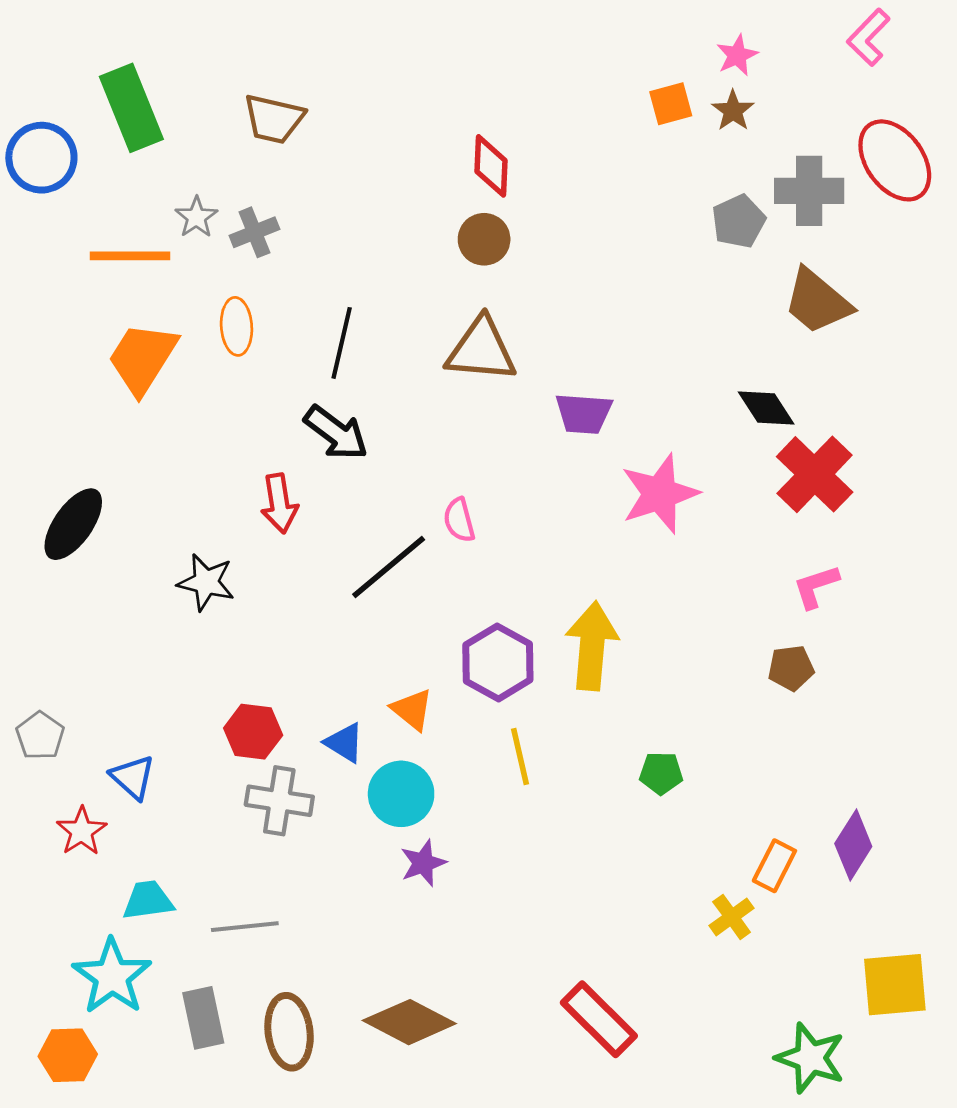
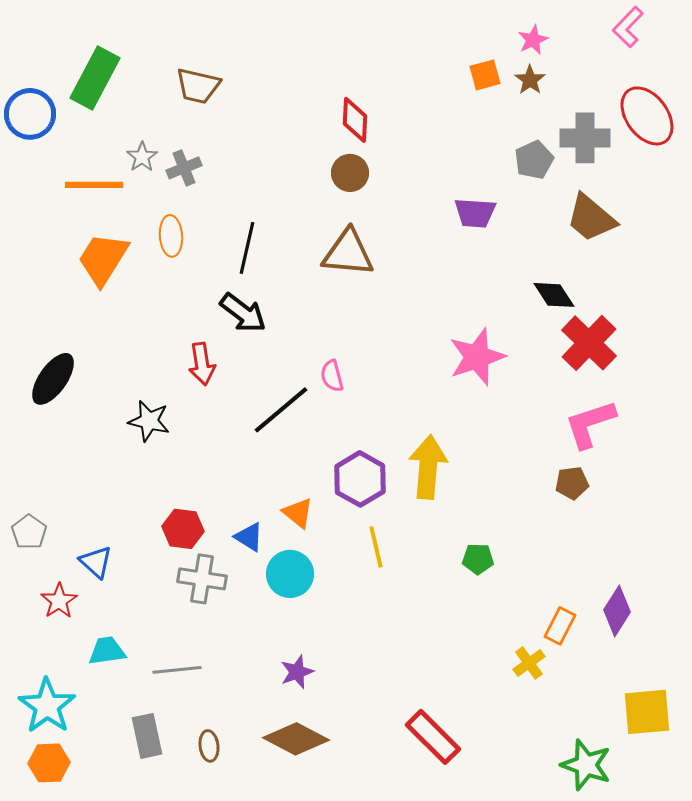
green rectangle: (131, 108) -> (95, 78), turned 50
purple trapezoid: (584, 414) -> (475, 213), moved
pink L-shape: (816, 586) -> (590, 424), size x1.5
purple star: (423, 863) -> (297, 672), moved
cyan star: (112, 976) -> (47, 706), moved
brown ellipse: (289, 1032) -> (209, 746), size x0.6

